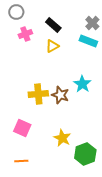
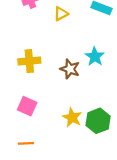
yellow cross: (38, 94) -> (29, 61), moved
green hexagon: (85, 154) -> (98, 121), moved

